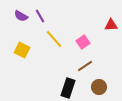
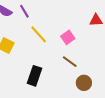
brown line: (85, 66) -> (70, 62), turned 70
black rectangle: (68, 88) -> (34, 76), moved

